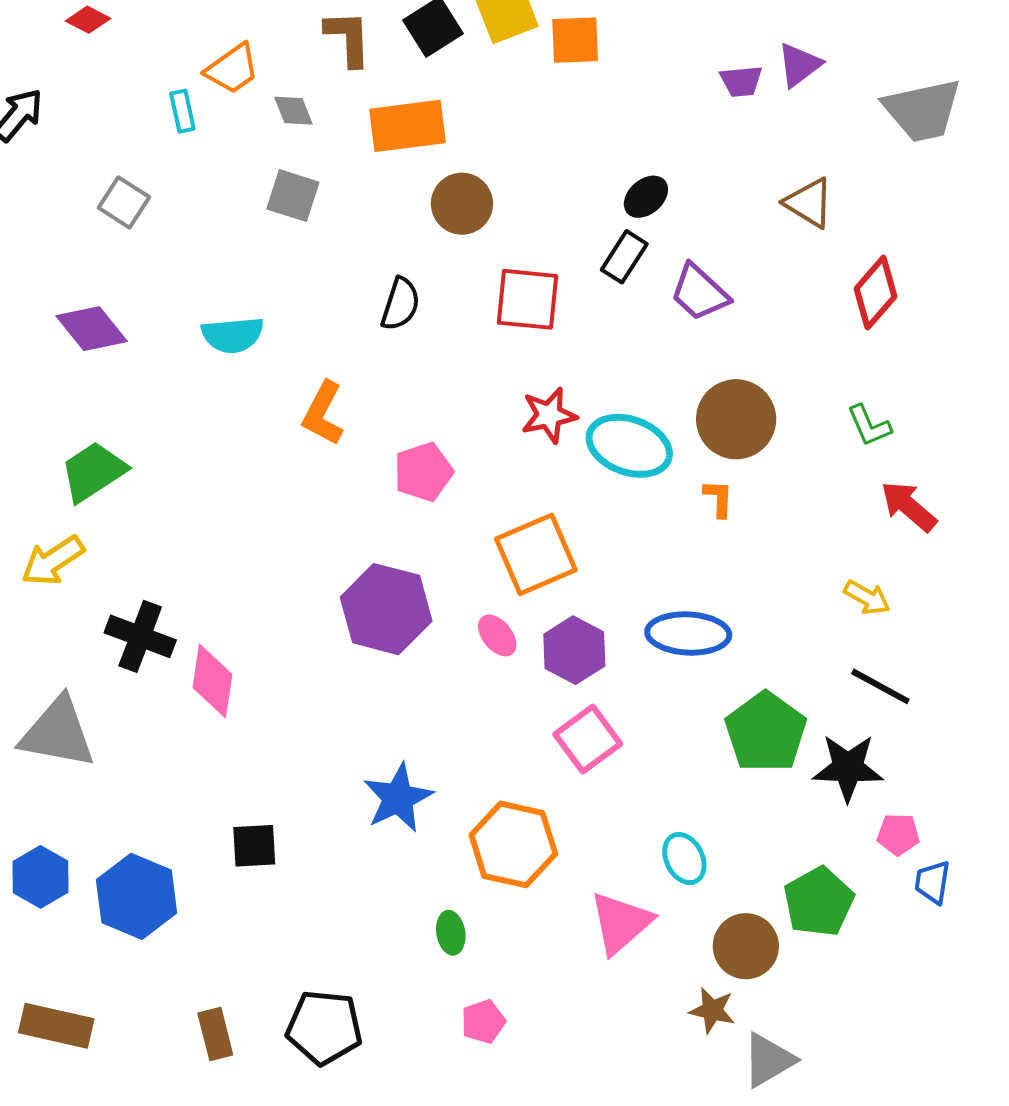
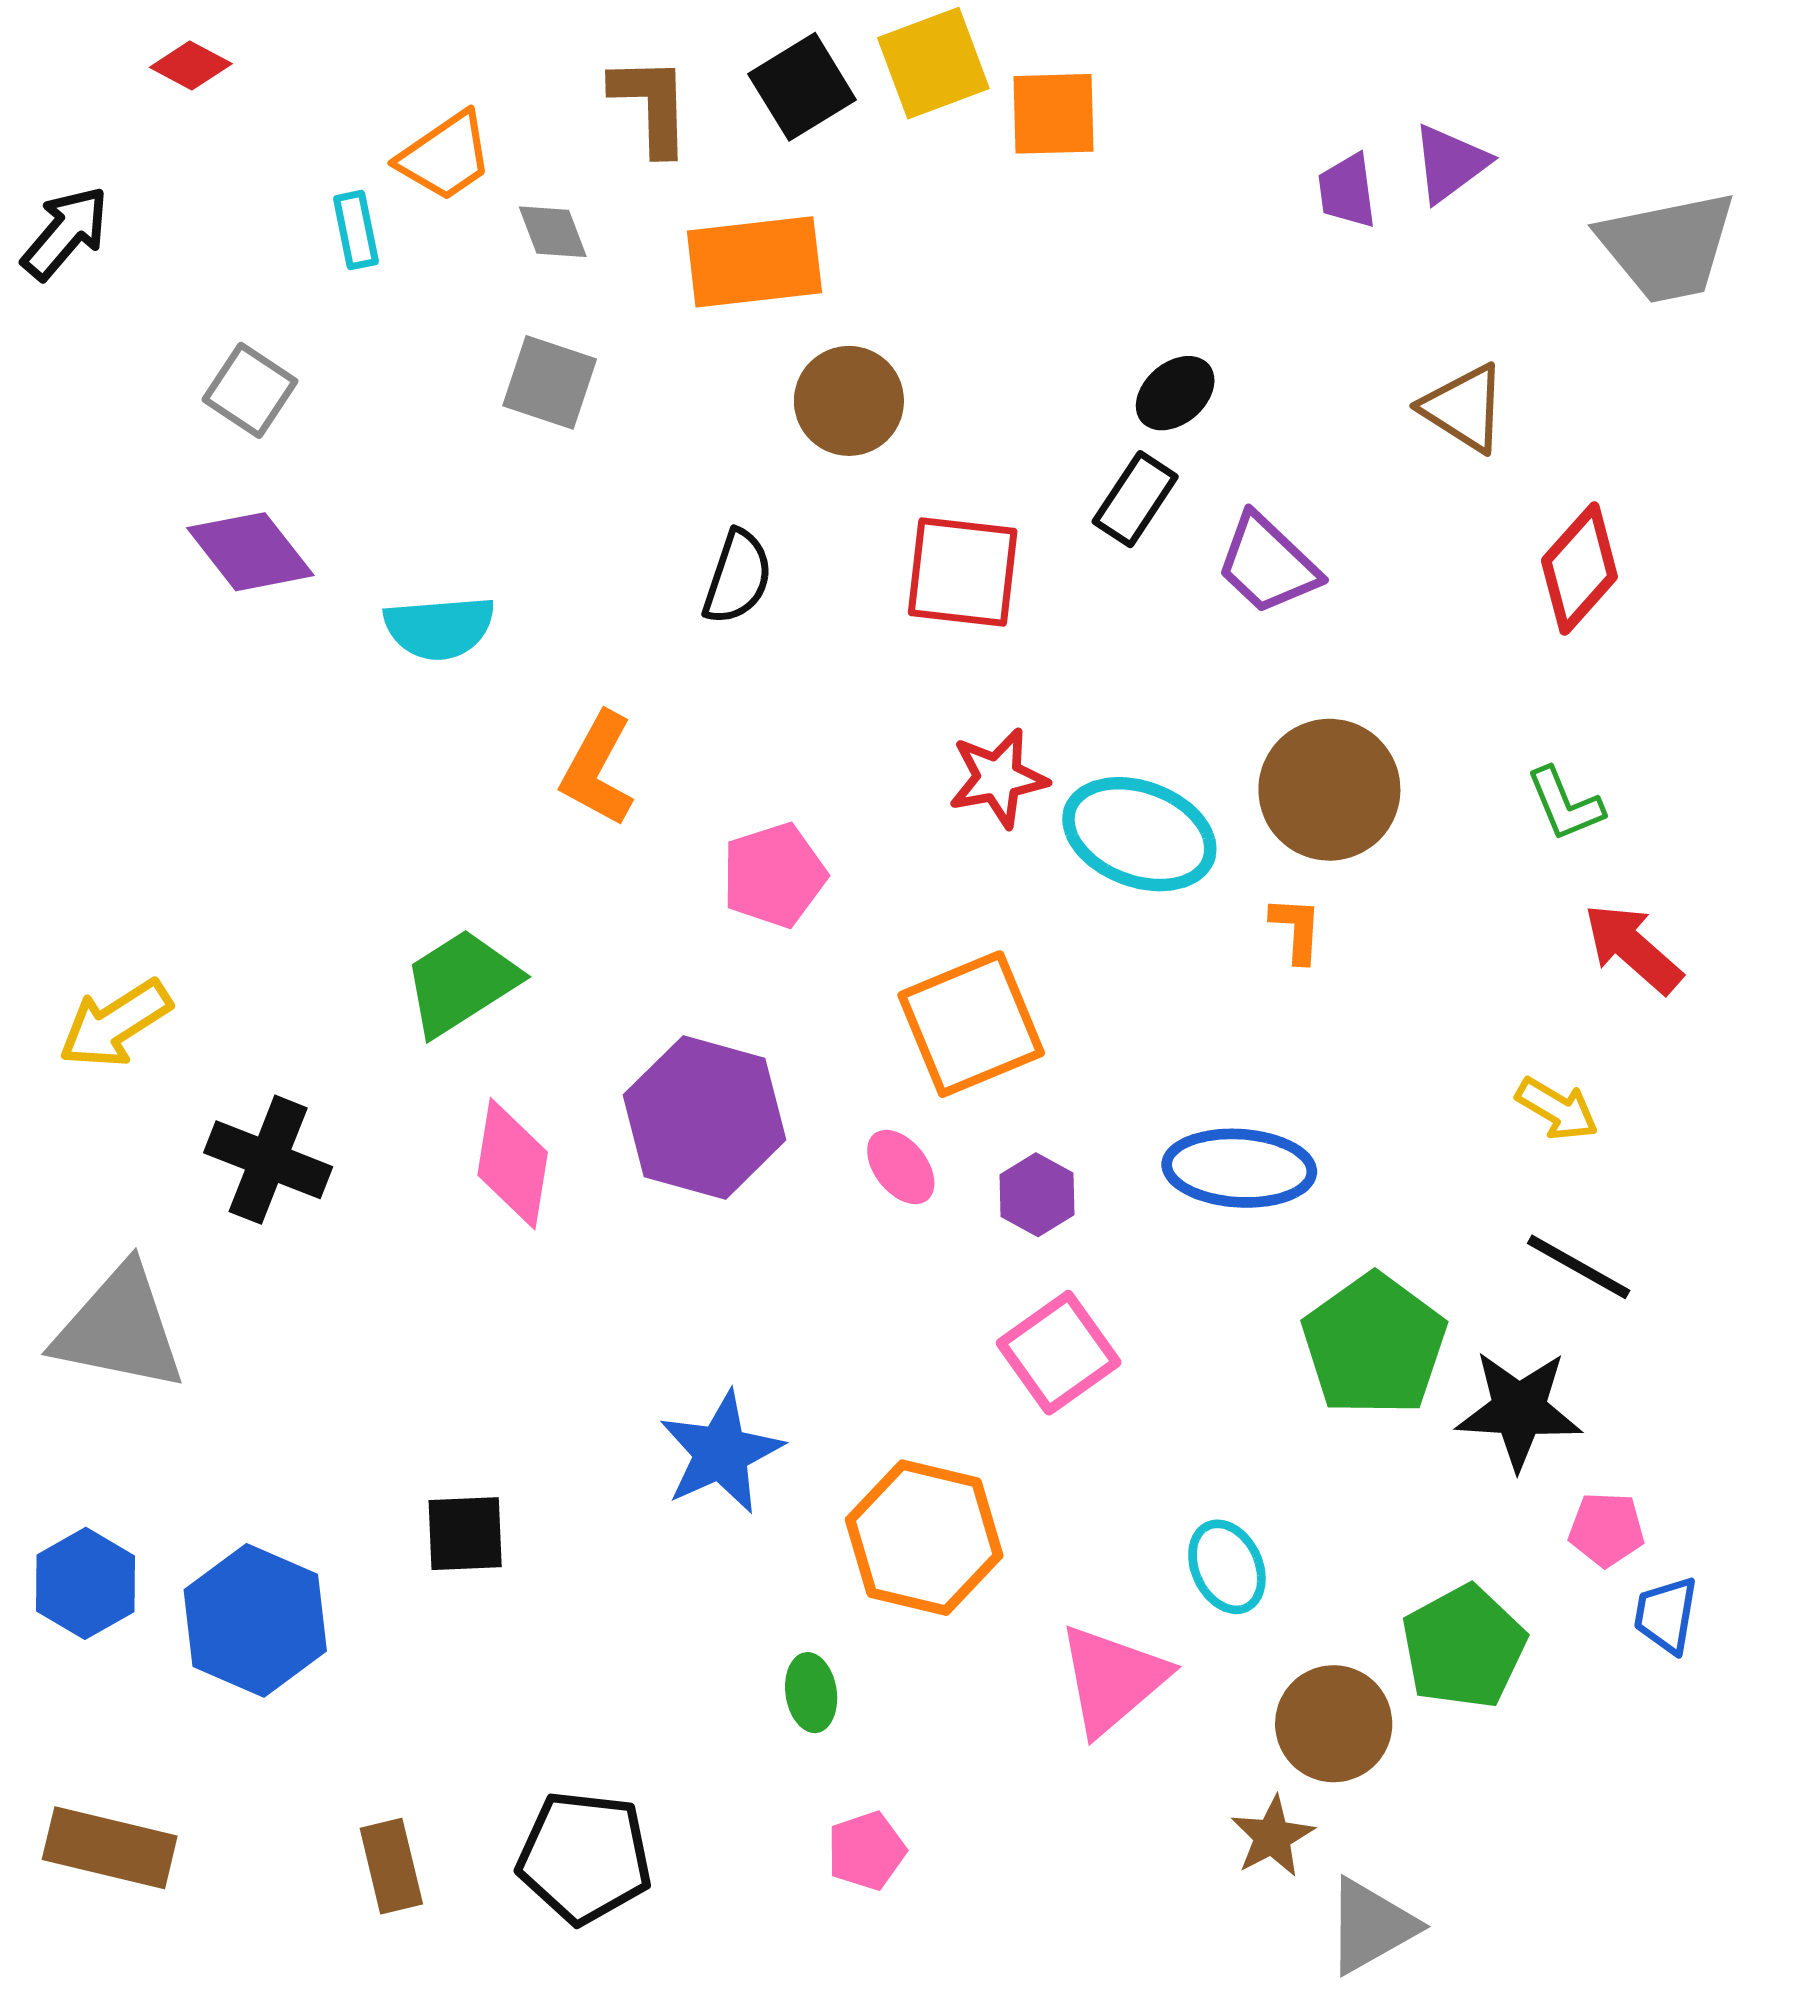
purple trapezoid: (741, 81) -> (1347, 191), turned 87
purple diamond: (92, 329) -> (250, 552), moved
green trapezoid: (93, 472) -> (461, 982), moved
purple hexagon: (574, 650) -> (1037, 1195), size x0.7
pink diamond: (212, 681) -> (513, 1164), moved
brown star: (712, 1010) -> (1272, 1837), turned 30

